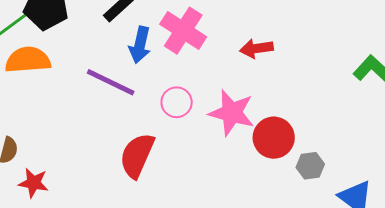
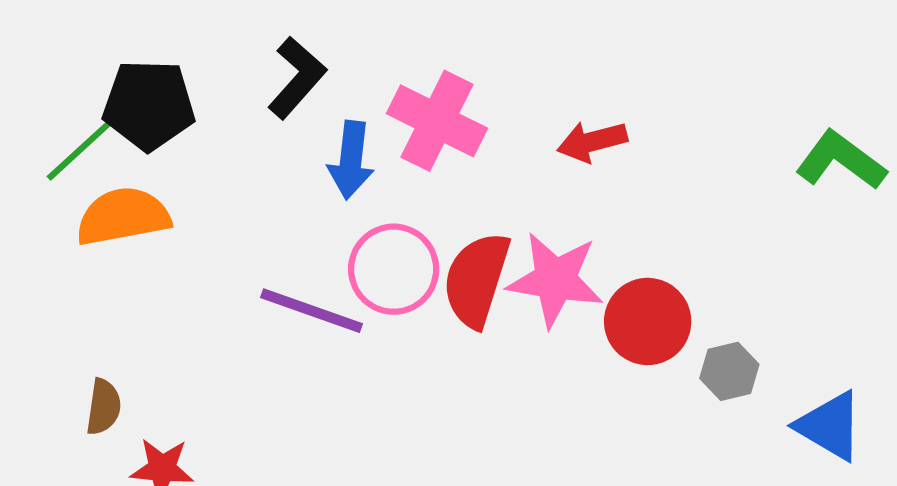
purple line: (111, 82) -> (312, 311), moved
pink circle: (177, 102) -> (394, 269), moved, size x1.4
red semicircle: (137, 155) -> (476, 280), moved

